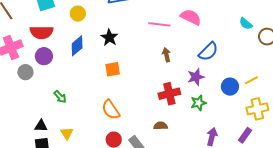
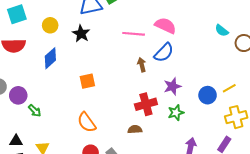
black star: (109, 37) -> (81, 34), moved
blue semicircle: (208, 52) -> (164, 53), moved
purple circle: (44, 56) -> (18, 95), moved
brown semicircle: (161, 126) -> (135, 129), moved

